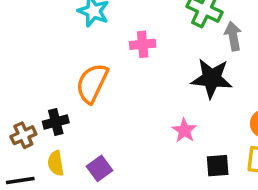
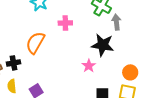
pink star: (184, 130) -> (89, 66), moved

